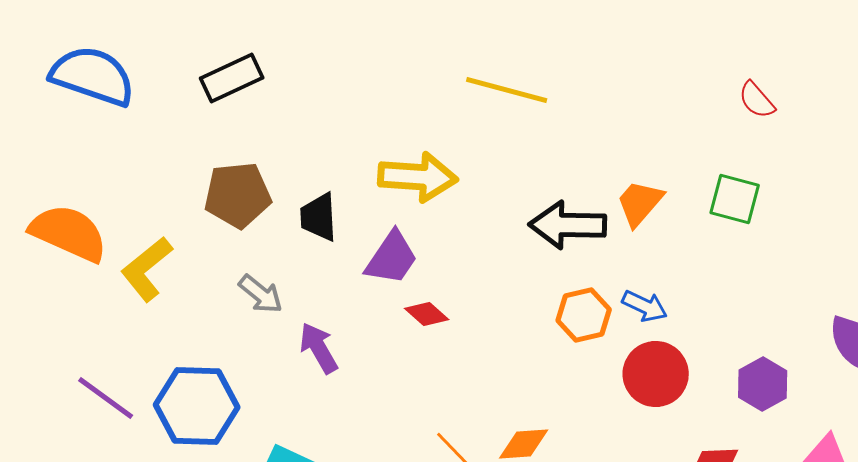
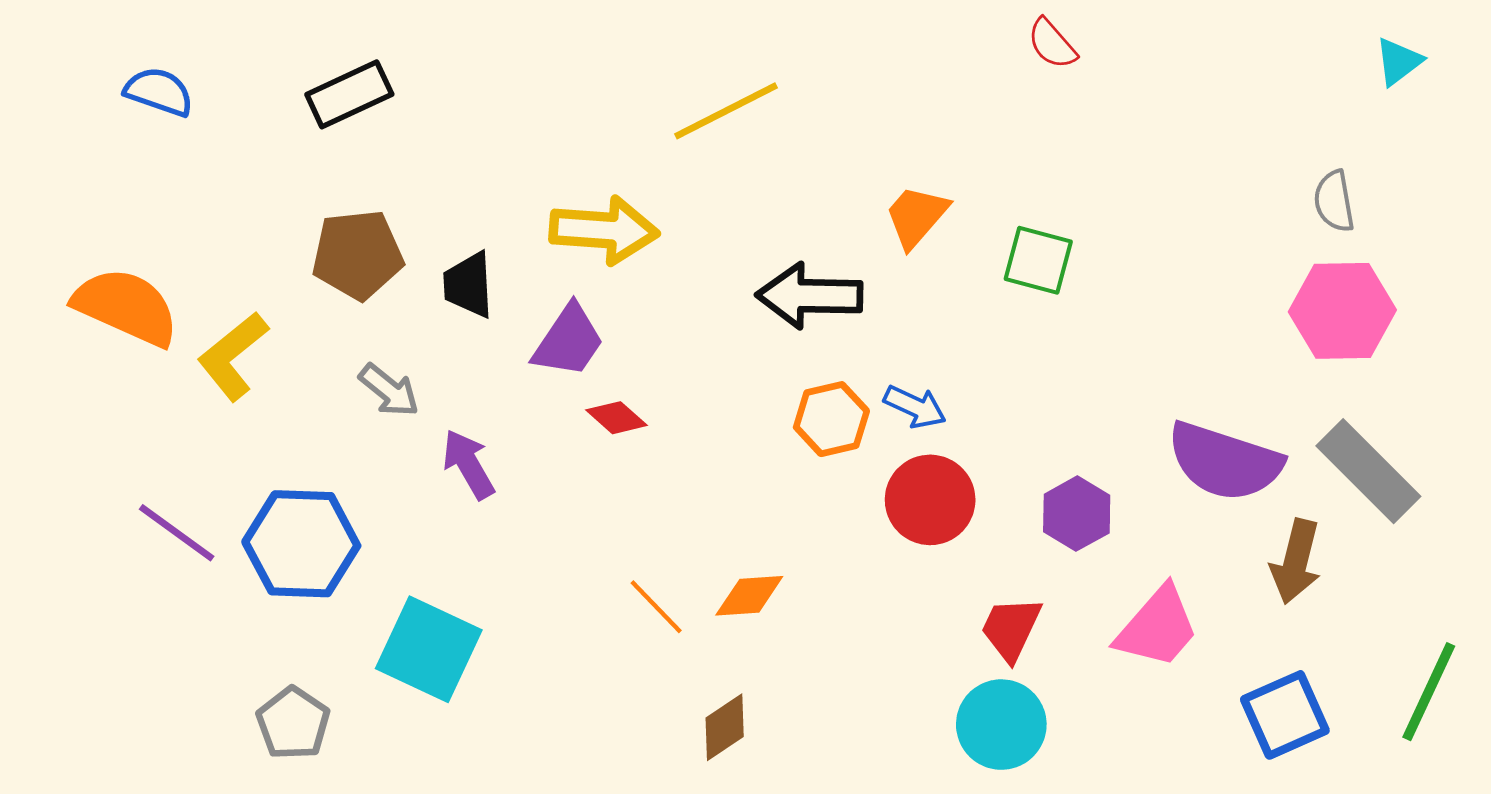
blue semicircle: (93, 76) -> (159, 92), size x0.6
yellow line: (507, 90) -> (726, 111), turned -42
red semicircle: (757, 100) -> (1052, 44), moved
orange trapezoid: (640, 203) -> (916, 216), moved

